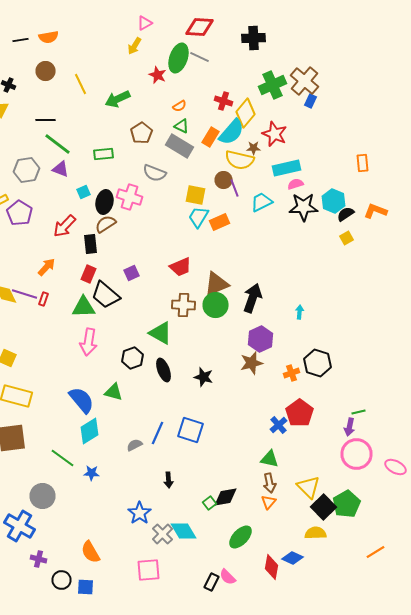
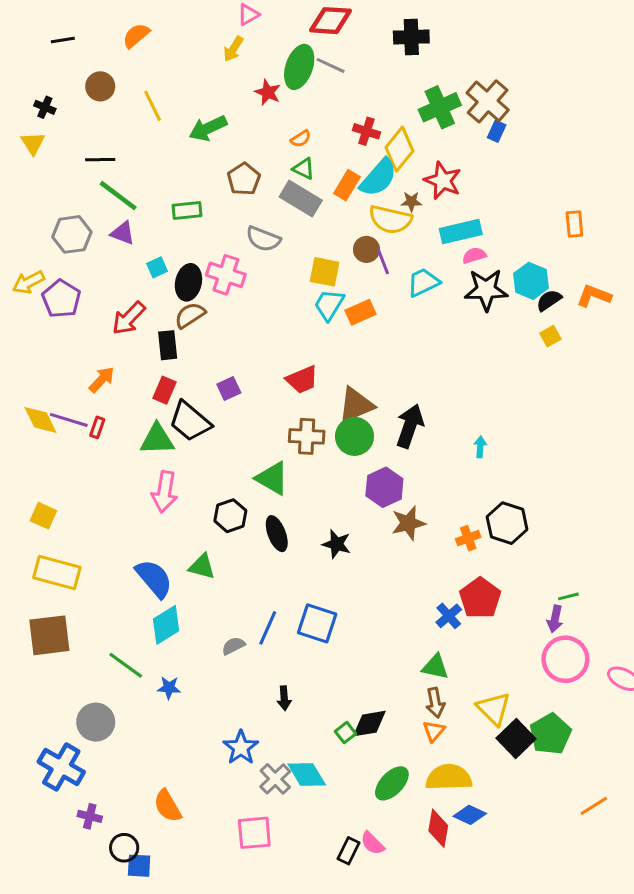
orange semicircle: (48, 37) -> (136, 36), moved, turned 150
purple hexagon: (260, 339) -> (384, 487), moved
yellow semicircle: (316, 533) -> (449, 777), moved, size x1.4
blue square: (86, 587) -> (139, 866), moved

